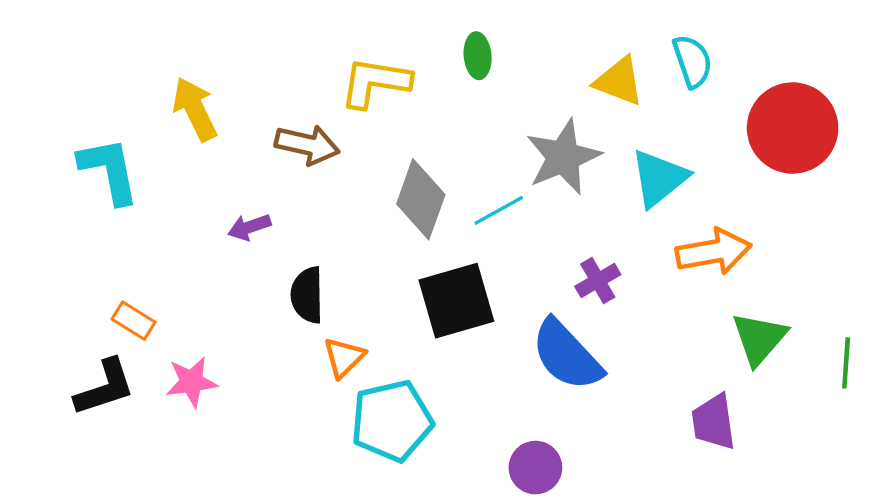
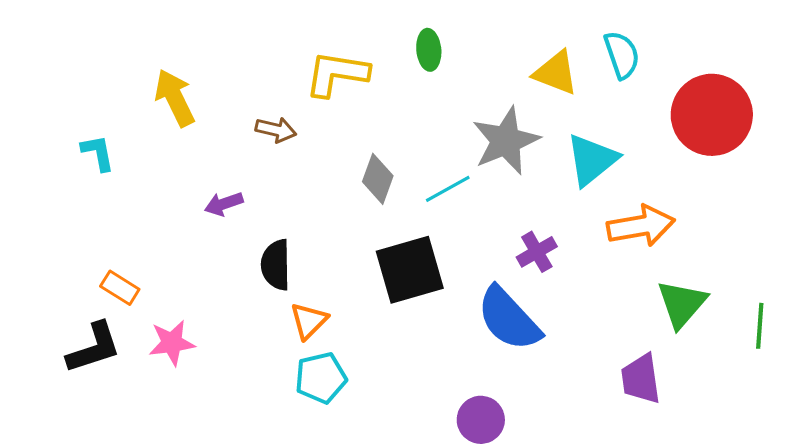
brown arrow: (307, 145) -> (276, 130), size x0.7
cyan L-shape: (109, 170) -> (98, 153), size x0.6
gray diamond: (421, 199) -> (378, 179), size x0.7
cyan pentagon: (392, 421) -> (321, 378), moved, size x0.7

